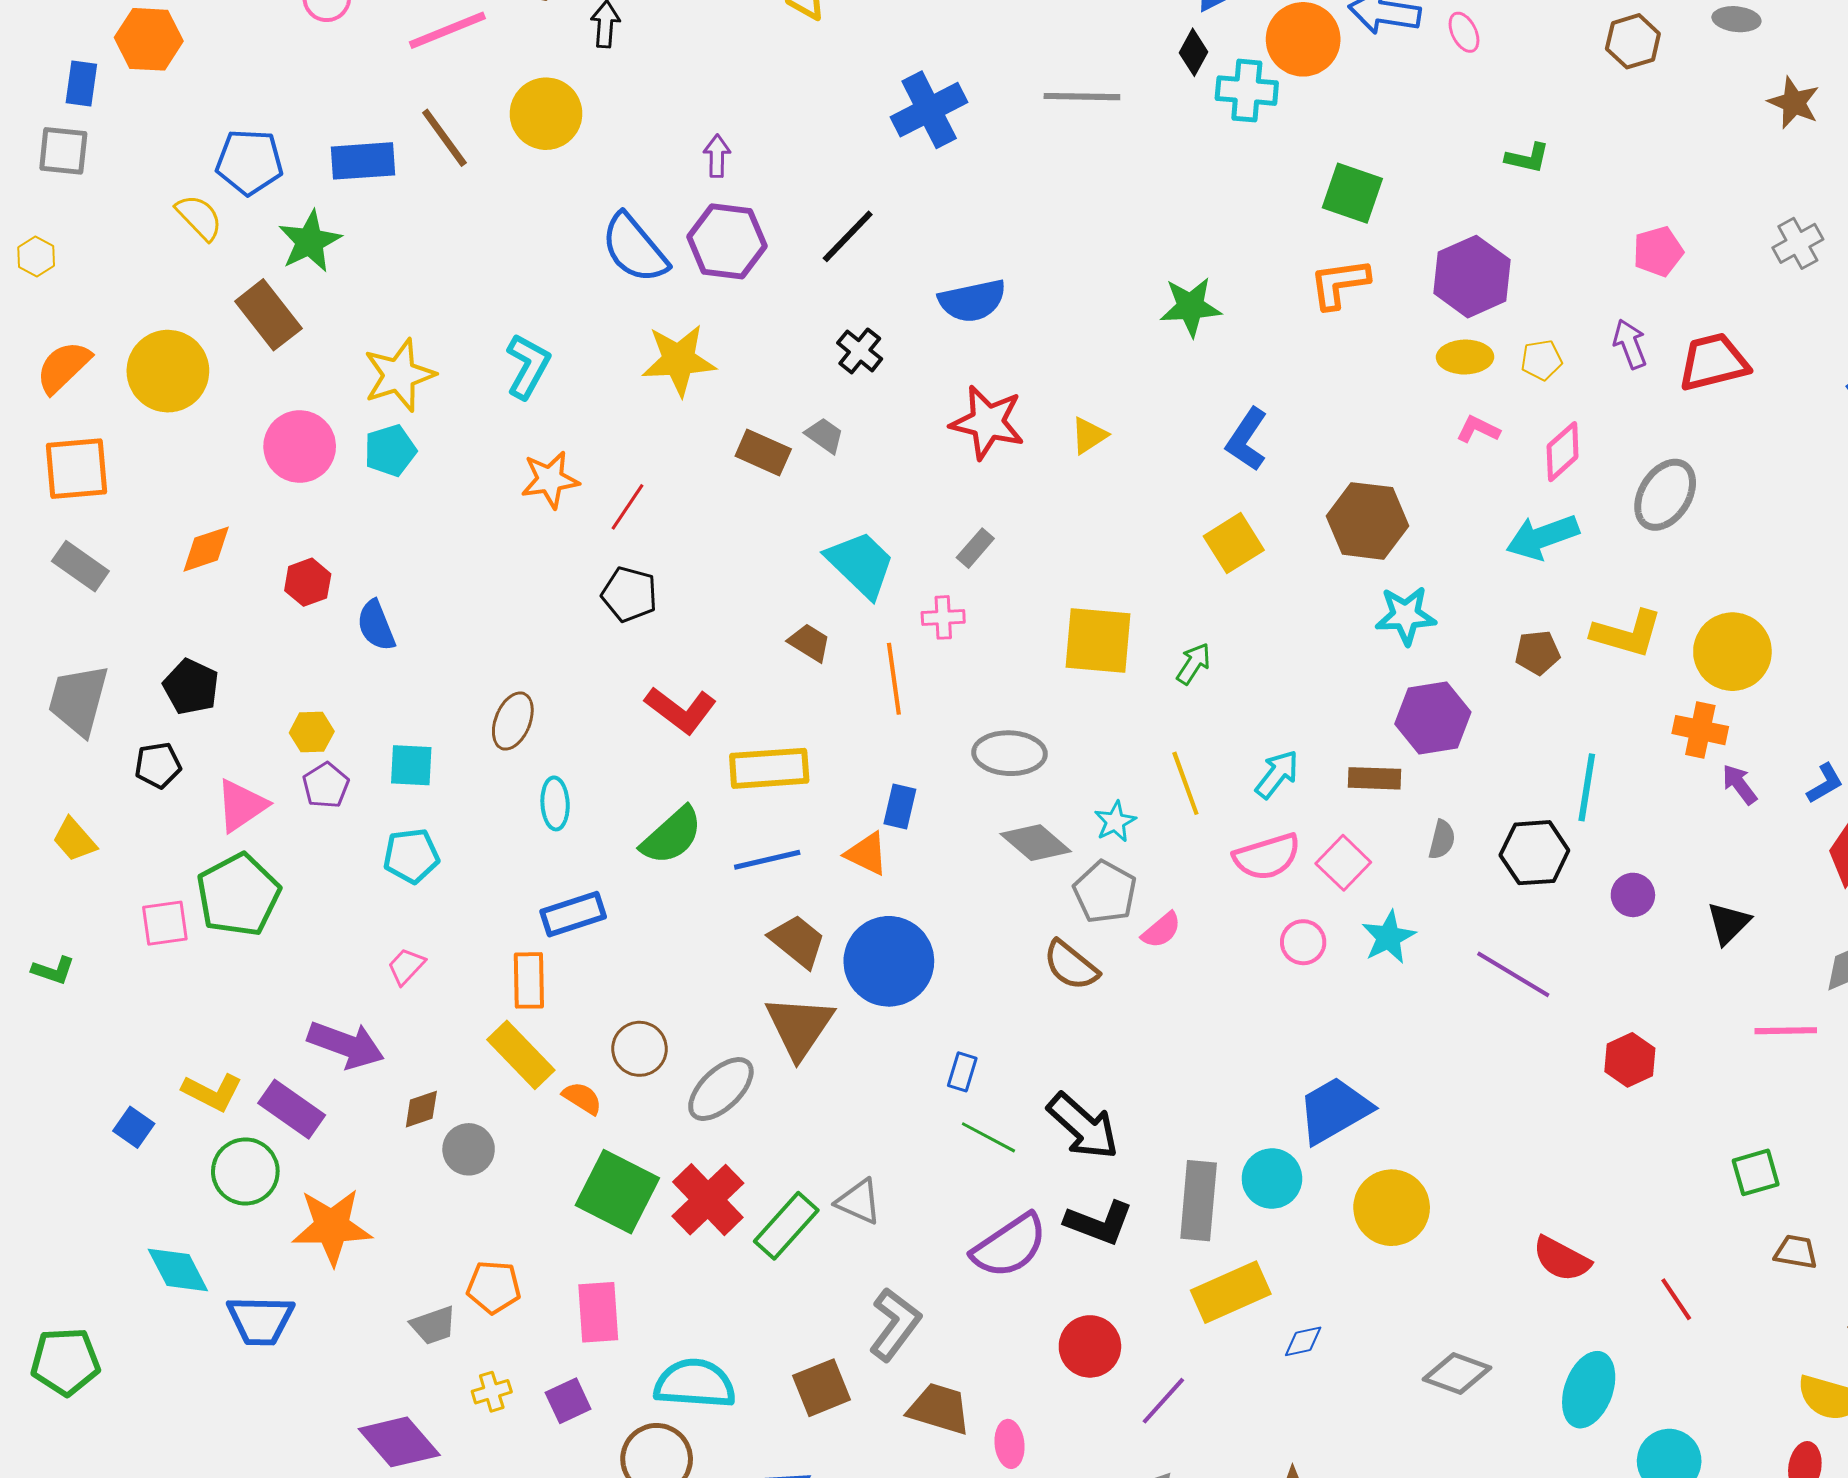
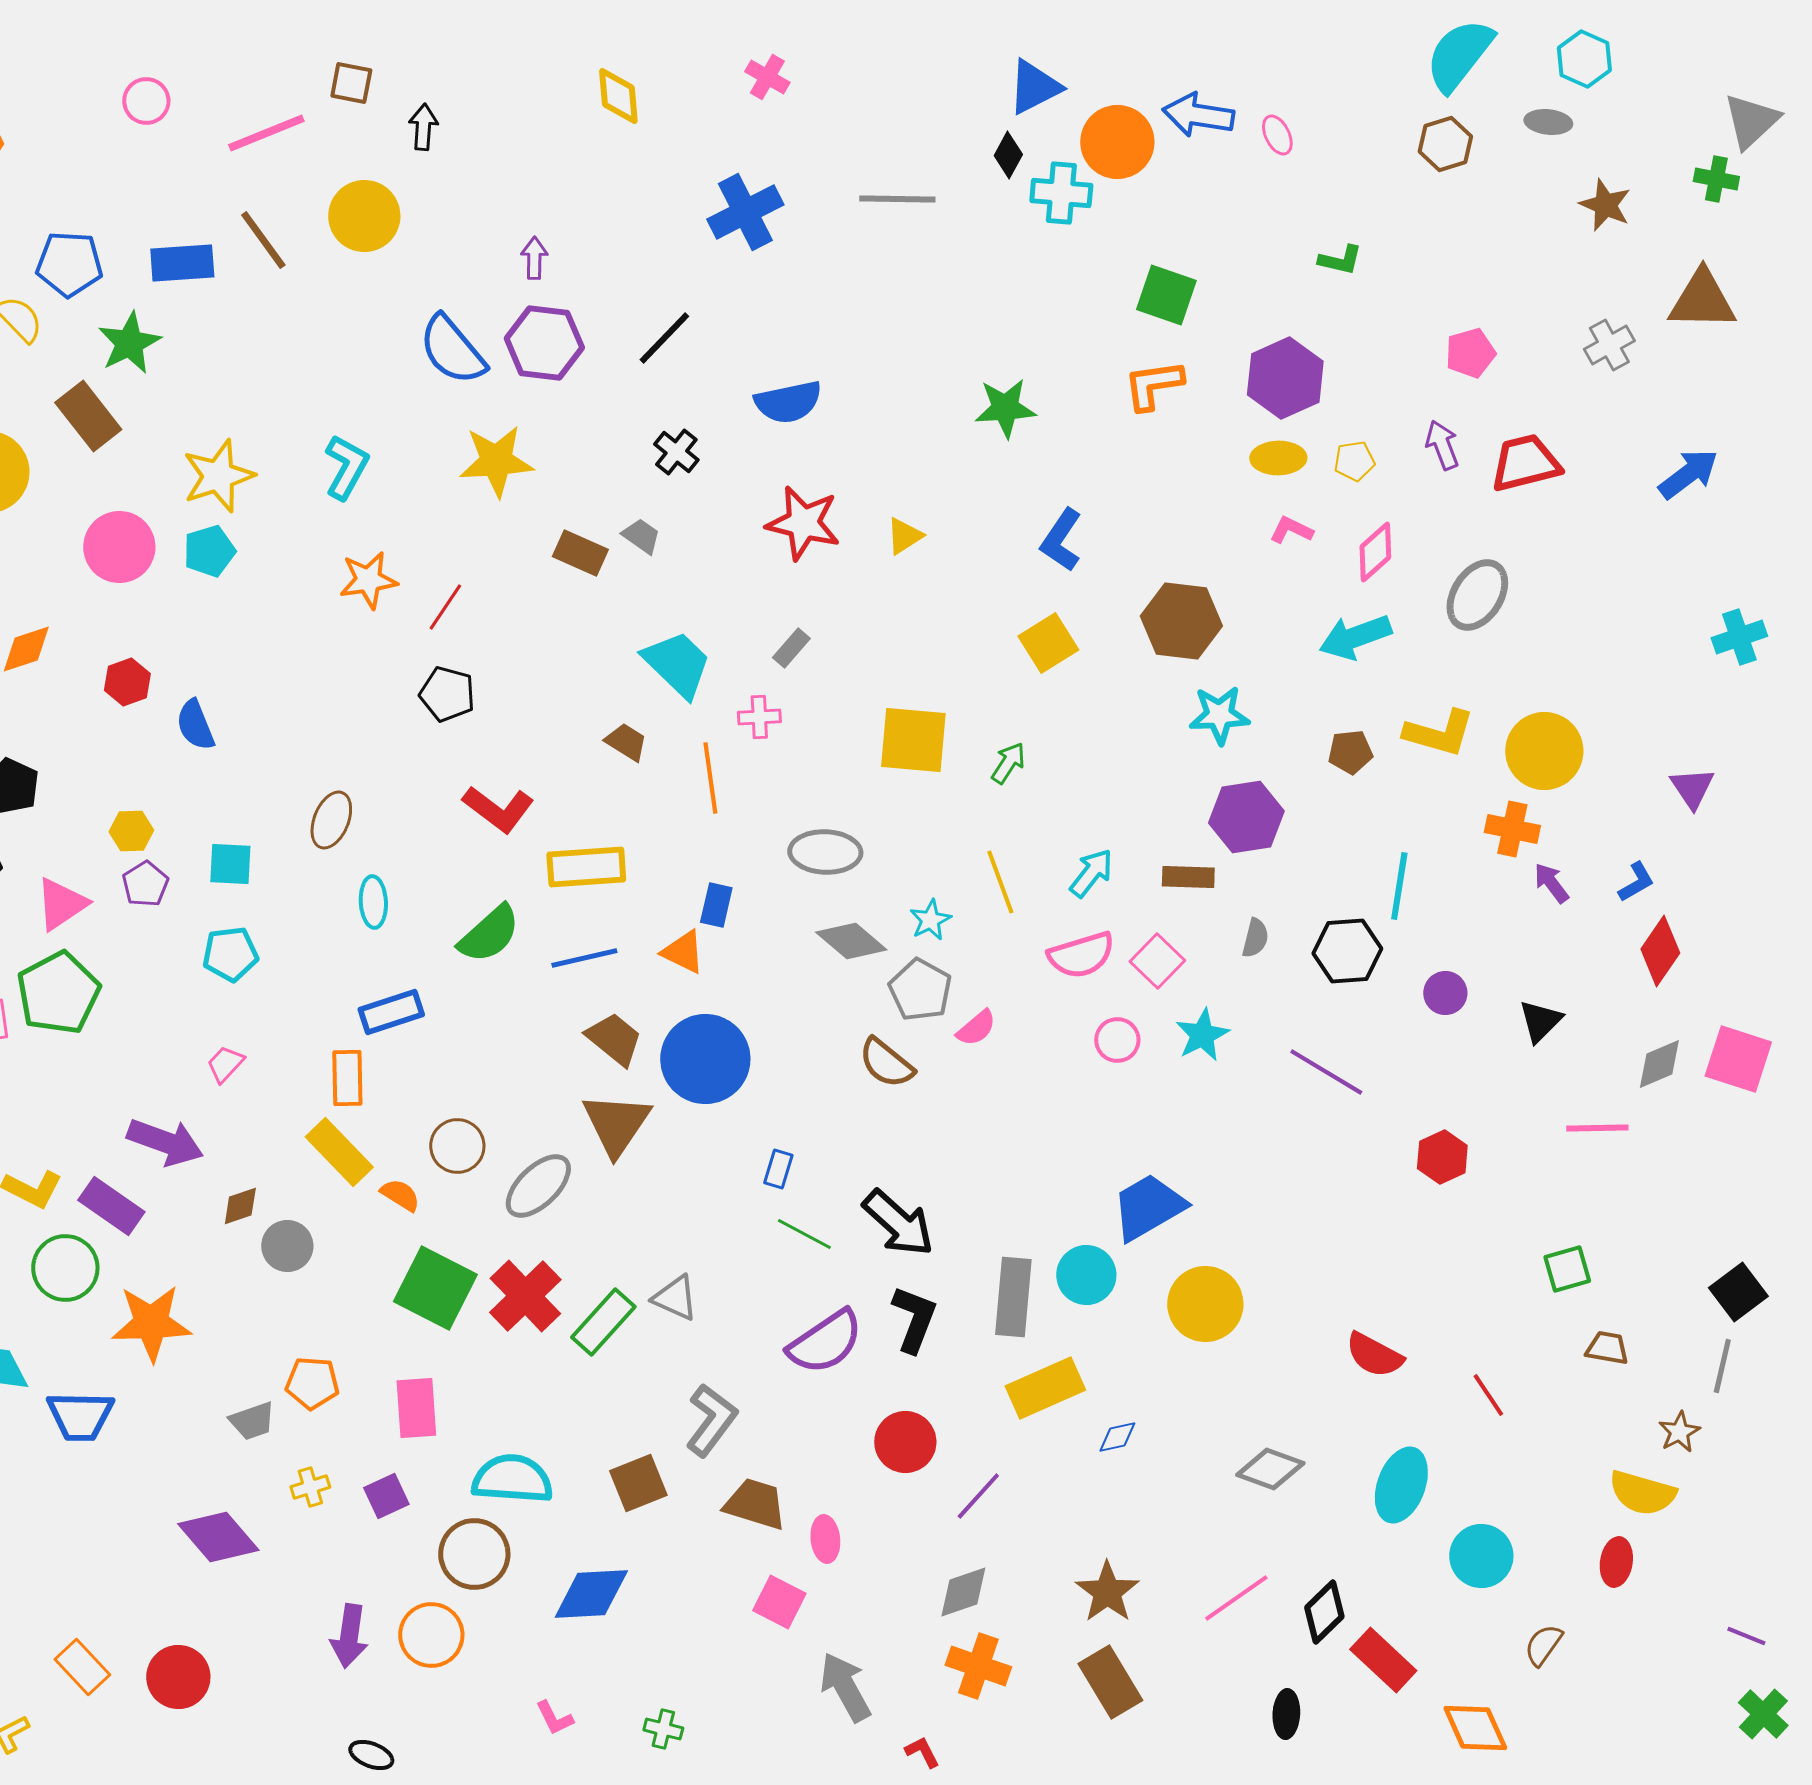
black L-shape: (1099, 1223) -> (914, 1319), turned -90

